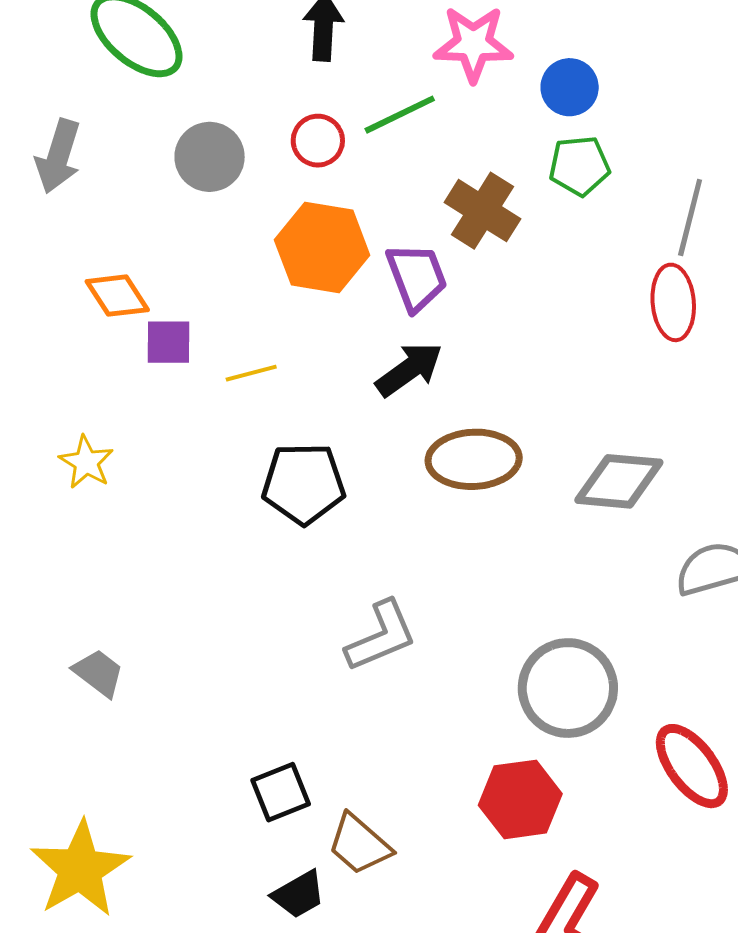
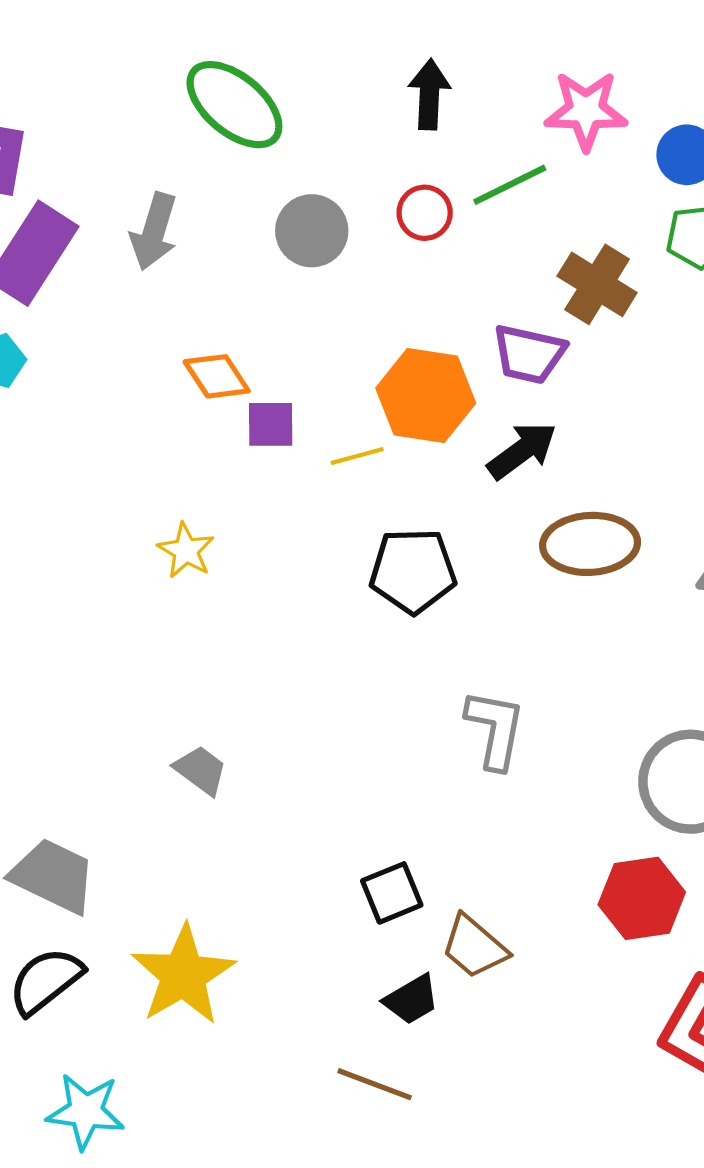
orange hexagon: (322, 247) -> (426, 396), moved
purple trapezoid: (417, 277) -> (529, 354), turned 124
gray L-shape: (381, 636) -> (495, 729), turned -56

